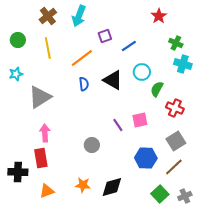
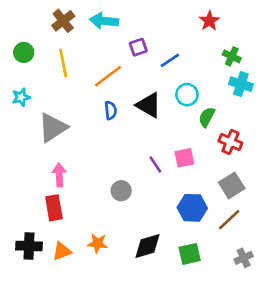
cyan arrow: (79, 16) -> (104, 21), turned 75
black cross: (18, 172) -> (29, 246), moved
orange star: (83, 185) -> (97, 243), moved
green square: (160, 194) -> (190, 254), moved, turned 30

